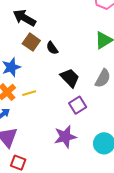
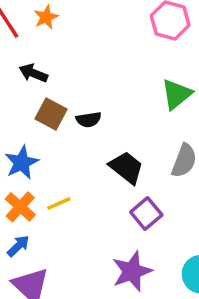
black arrow: (24, 18) -> (33, 73), size x0.7
black semicircle: (52, 48) -> (89, 120), turned -56

